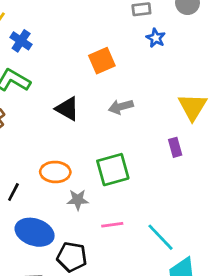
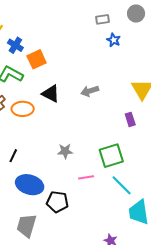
orange square: (102, 61) -> (37, 59), moved
green square: (113, 170) -> (111, 156), moved
orange ellipse: (55, 172) -> (23, 109), moved
gray star: (78, 200) -> (65, 151), moved

